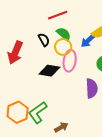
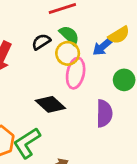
black semicircle: (44, 40) -> (41, 42), turned -96
black diamond: (49, 71) -> (50, 104), moved, turned 30

